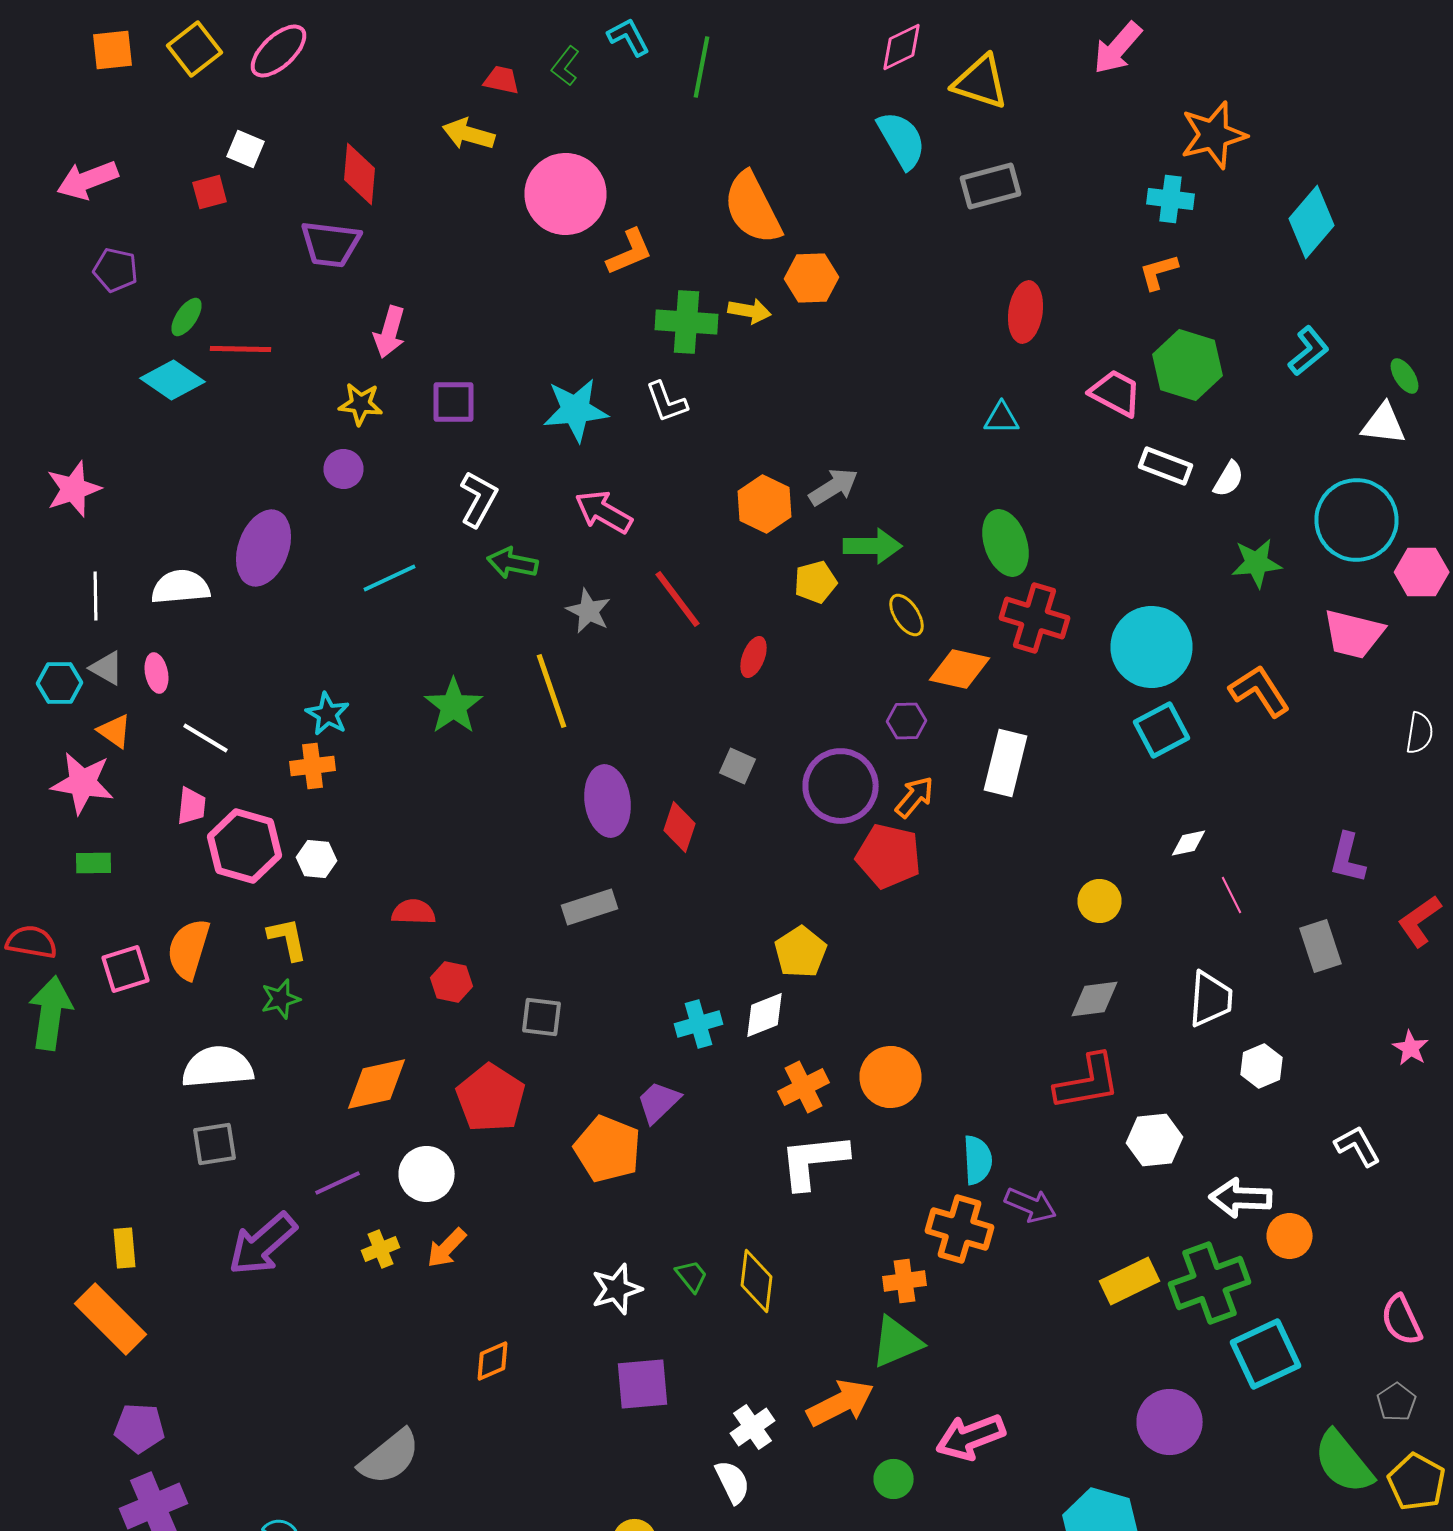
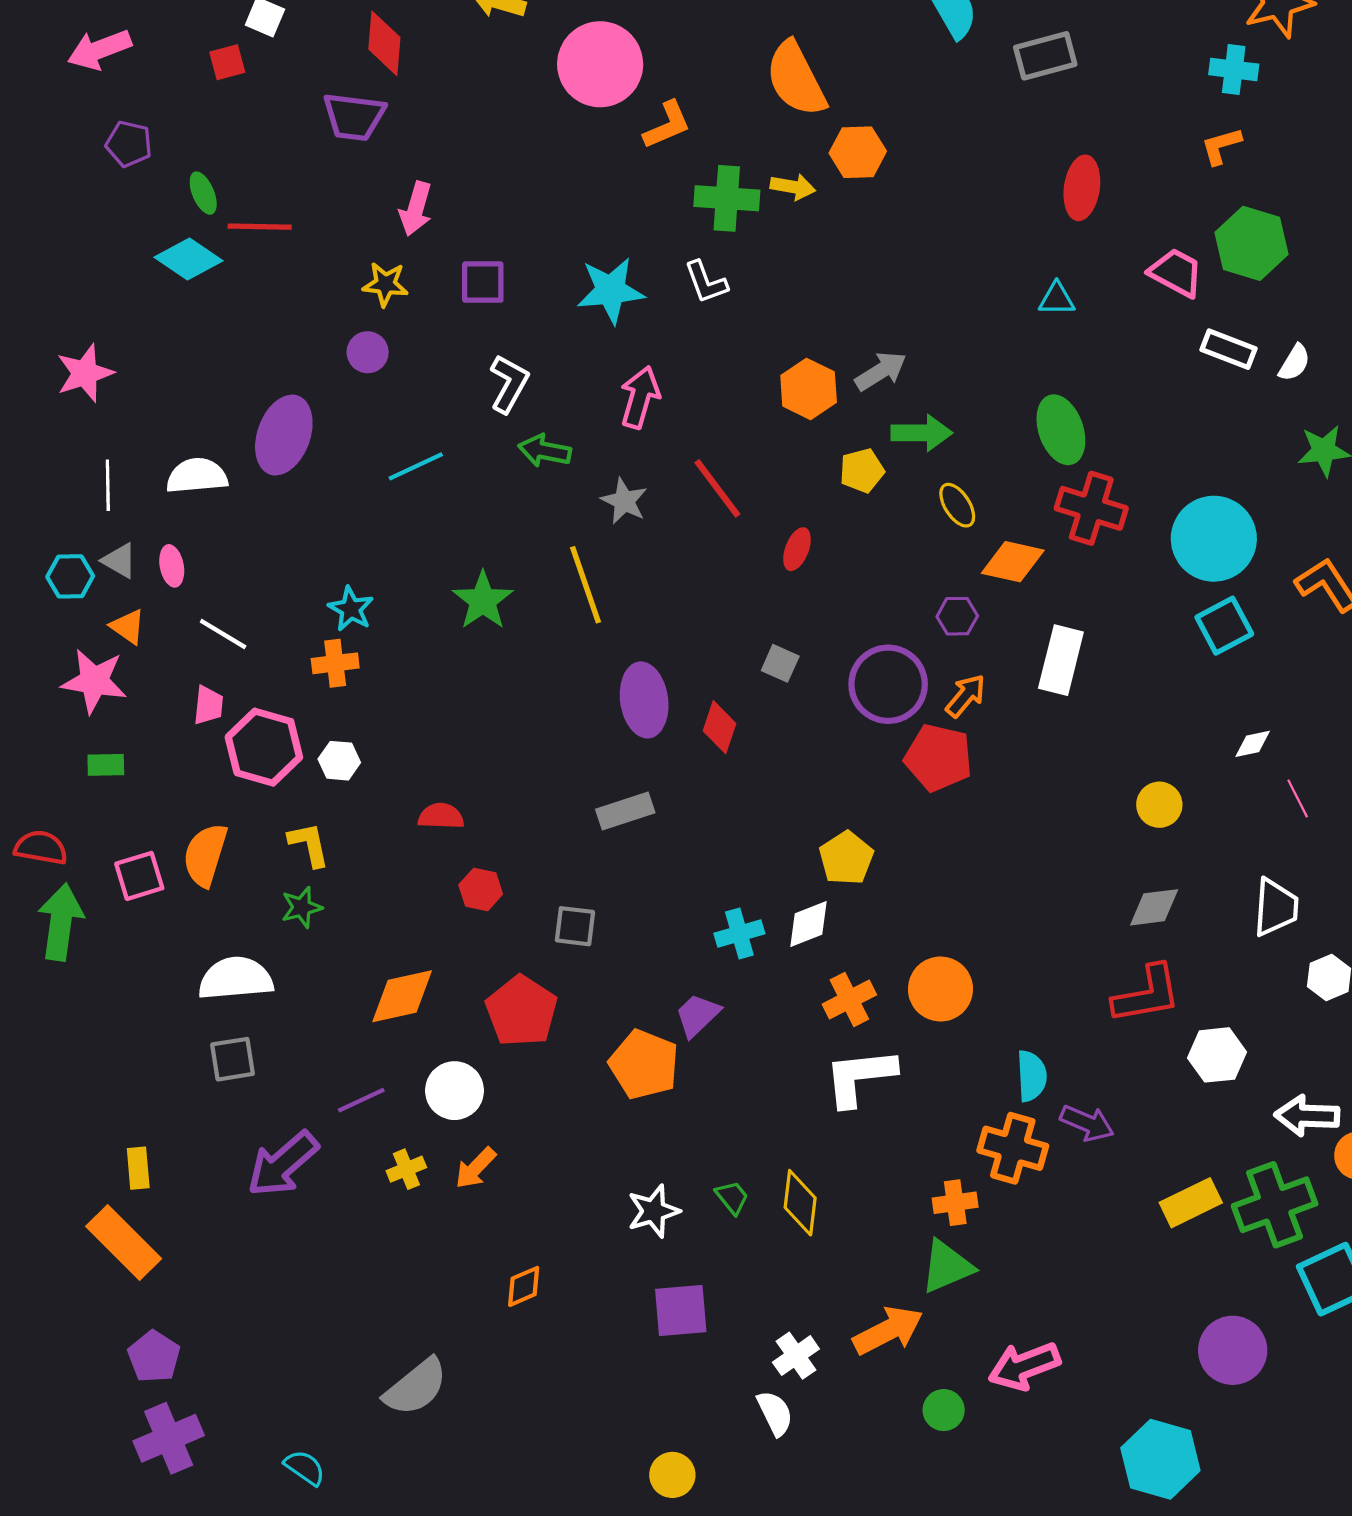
green ellipse: (186, 317) -> (203, 193), turned -57
pink arrow: (604, 512) -> (640, 397), turned 76
purple pentagon: (140, 1428) -> (154, 1357), turned 30

